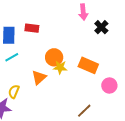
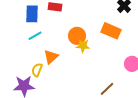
orange rectangle: (88, 65) -> (111, 31), moved
orange triangle: (39, 77) -> (51, 57), moved

